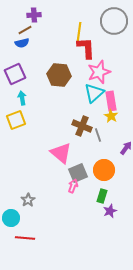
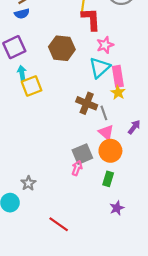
pink star: (99, 72) -> (105, 45), size x0.7
yellow square: (16, 120) -> (32, 86), moved
pink triangle: (61, 153) -> (106, 132), moved, size x0.7
purple star: (110, 211) -> (117, 208), moved
red line: (25, 238) -> (59, 224), moved, turned 30

